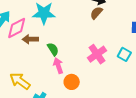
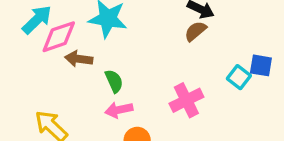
cyan square: (124, 54) -> (239, 77), moved
pink arrow: (58, 66) -> (119, 110), turned -91

